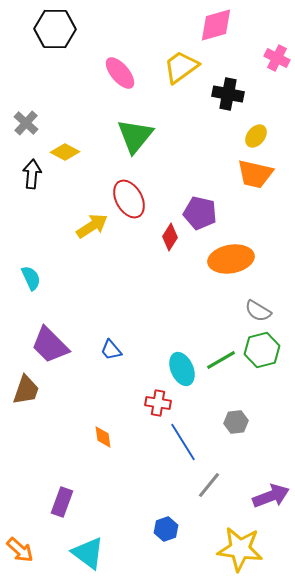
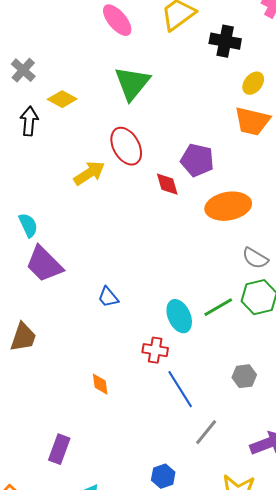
red diamond: (170, 237) -> (167, 184), turned -48
purple trapezoid: (50, 345) -> (44, 264), moved
gray hexagon: (236, 422) -> (244, 376), moved

